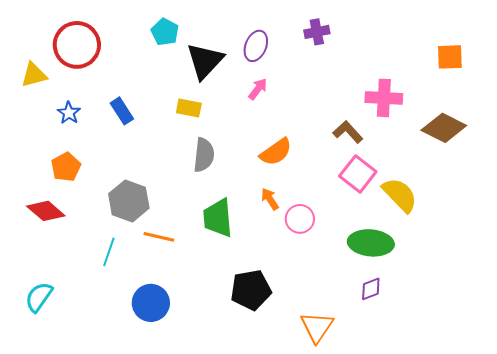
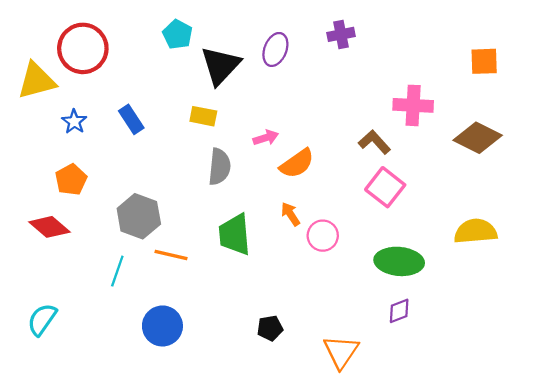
yellow triangle: (34, 75) -> (37, 81), size x1.4
pink arrow: (258, 89) -> (266, 138), moved, turned 35
yellow semicircle: (400, 195) -> (476, 231), moved, turned -51
black pentagon: (251, 290) -> (270, 328), moved, size x0.6

